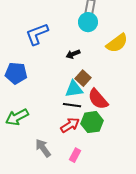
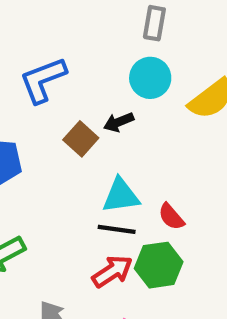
cyan circle: (88, 22) -> (150, 78), moved
brown square: (83, 78) -> (81, 139), moved
red semicircle: (98, 99) -> (171, 217), size x0.6

